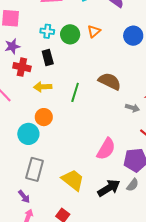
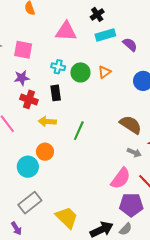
brown semicircle: (110, 81) -> (131, 125), moved
pink semicircle: (106, 149) -> (121, 178), moved
gray rectangle: (35, 169) -> (30, 203), turned 30

